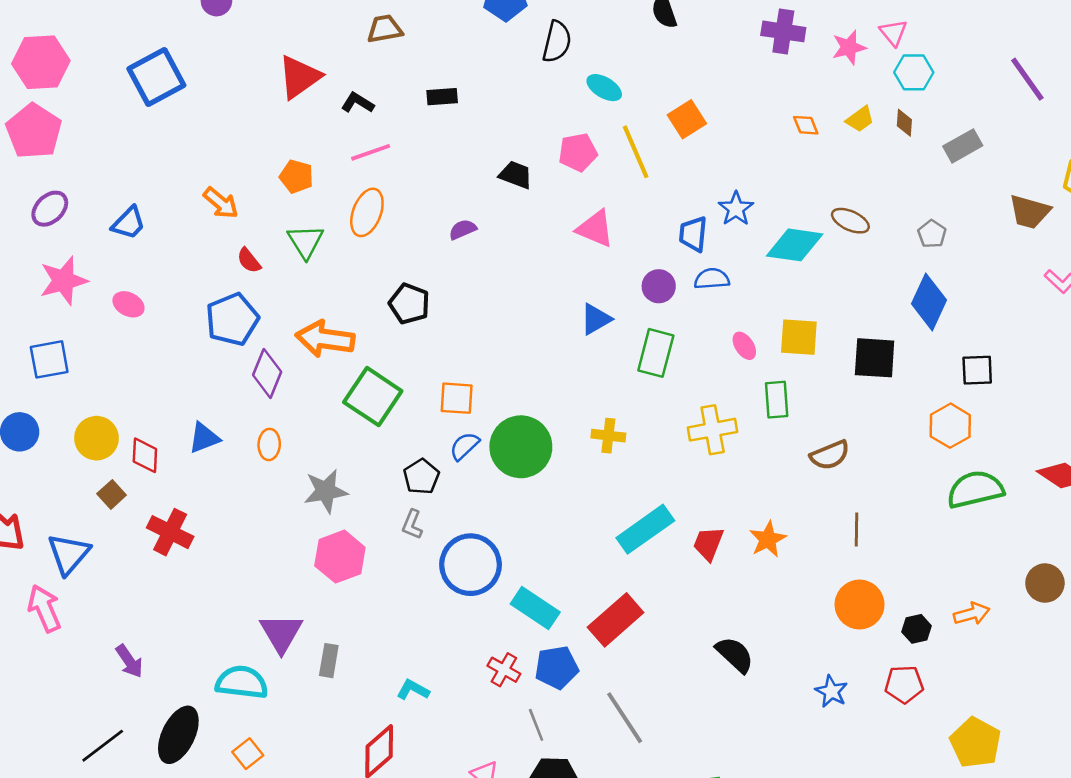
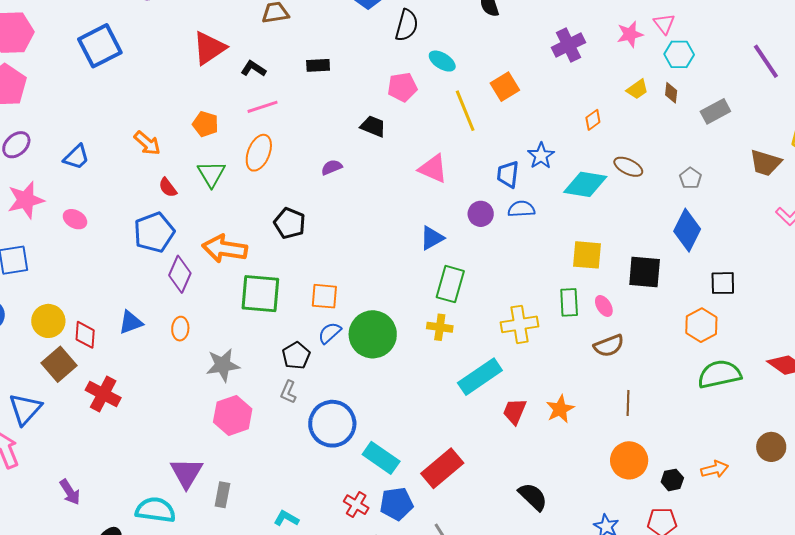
purple cross: (783, 31) -> (568, 45), moved, turned -36
orange diamond: (806, 125) -> (593, 120), moved, turned 75
pink pentagon: (578, 152) -> (402, 87), moved
pink ellipse: (744, 346) -> (604, 306), moved
green rectangle: (656, 353) -> (450, 284), moved
green square: (373, 397) -> (260, 294), turned -30
brown square: (112, 494) -> (59, 364), size x1.6
cyan rectangle: (645, 529) -> (480, 377), moved

